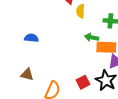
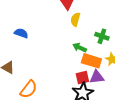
red square: (83, 82) -> (82, 78), moved

